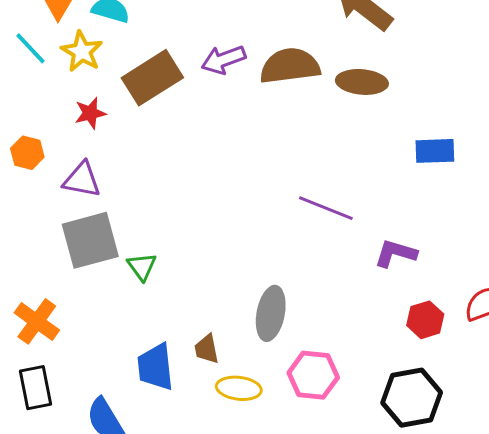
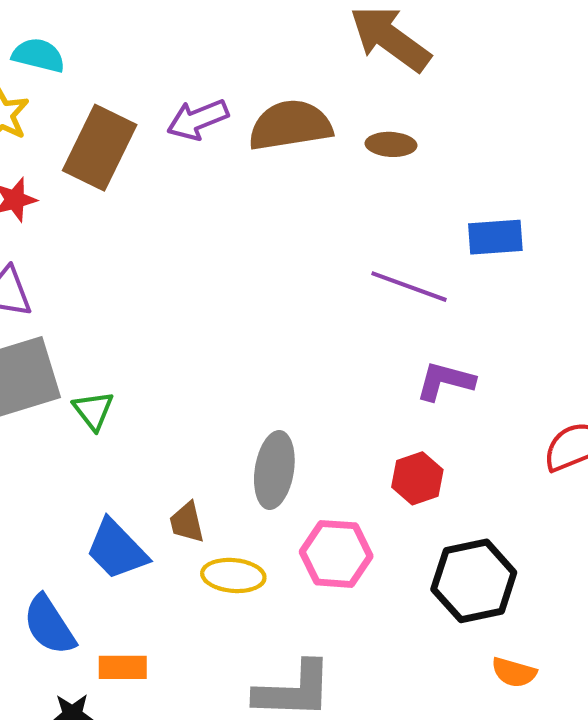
brown rectangle: (152, 78) -> (100, 148), turned -30
brown ellipse: (362, 82) -> (391, 144), size x0.7
purple line: (326, 208) -> (409, 287), moved
red hexagon: (425, 320) -> (417, 478), moved
blue trapezoid: (155, 367) -> (117, 549), turned -36

